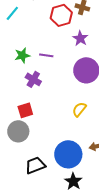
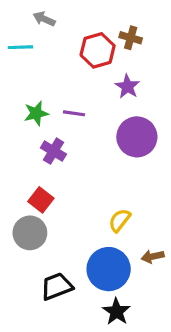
cyan line: (12, 13) -> (20, 47), turned 49
yellow semicircle: (79, 109) -> (120, 220), moved
red square: (25, 110) -> (41, 200), turned -35

